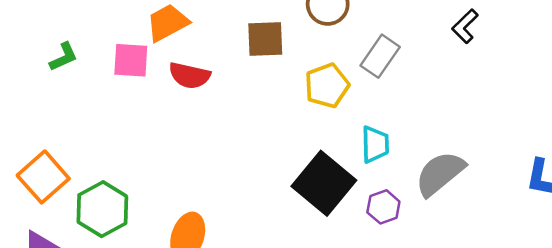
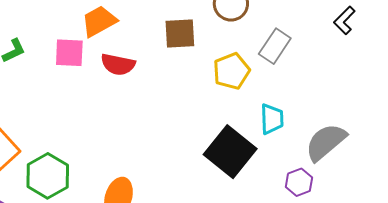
purple hexagon: (383, 207) -> (299, 182), moved

